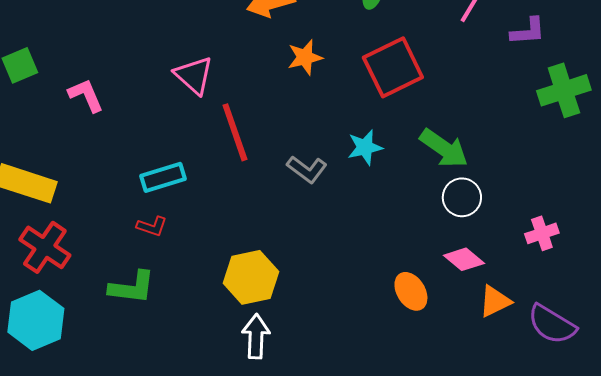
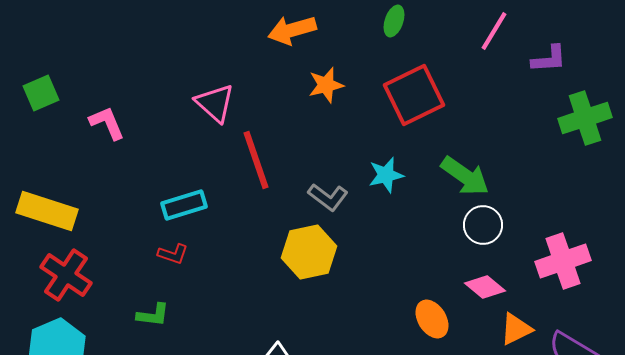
pink cross: (542, 233) -> (563, 261), size x1.6
yellow hexagon: (251, 277) -> (309, 252), moved
green L-shape: (132, 287) -> (153, 315), size x0.7

